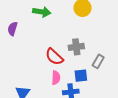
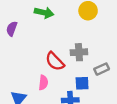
gray rectangle: (98, 61) -> (102, 69), turned 32
pink semicircle: (56, 78) -> (43, 83), moved

